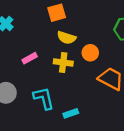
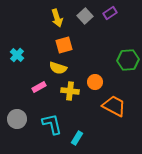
yellow semicircle: (66, 38) -> (58, 68), moved
cyan rectangle: (71, 113) -> (77, 138), turned -40

